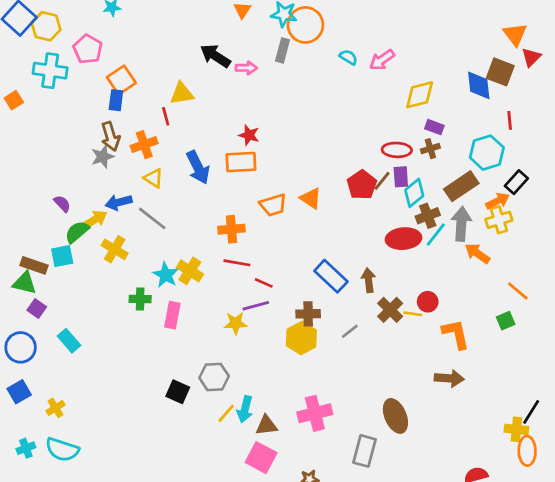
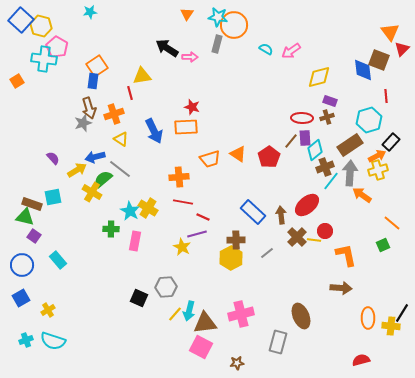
pink pentagon: (88, 49) -> (57, 47), moved
red pentagon: (362, 185) -> (269, 157), moved
green semicircle: (77, 232) -> (103, 179), moved
red ellipse: (403, 239) -> (307, 205), moved, turned -35
yellow star: (236, 323) -> (182, 247), turned 30
brown triangle: (266, 425) -> (205, 323), size x1.4
orange ellipse: (527, 451) -> (368, 318), moved

